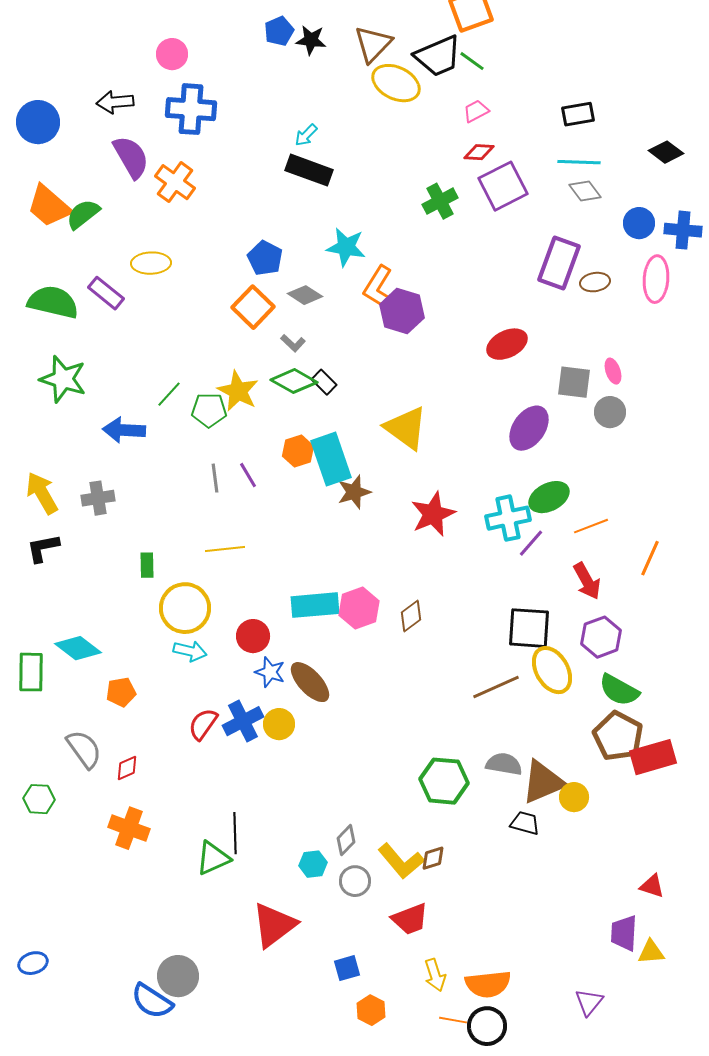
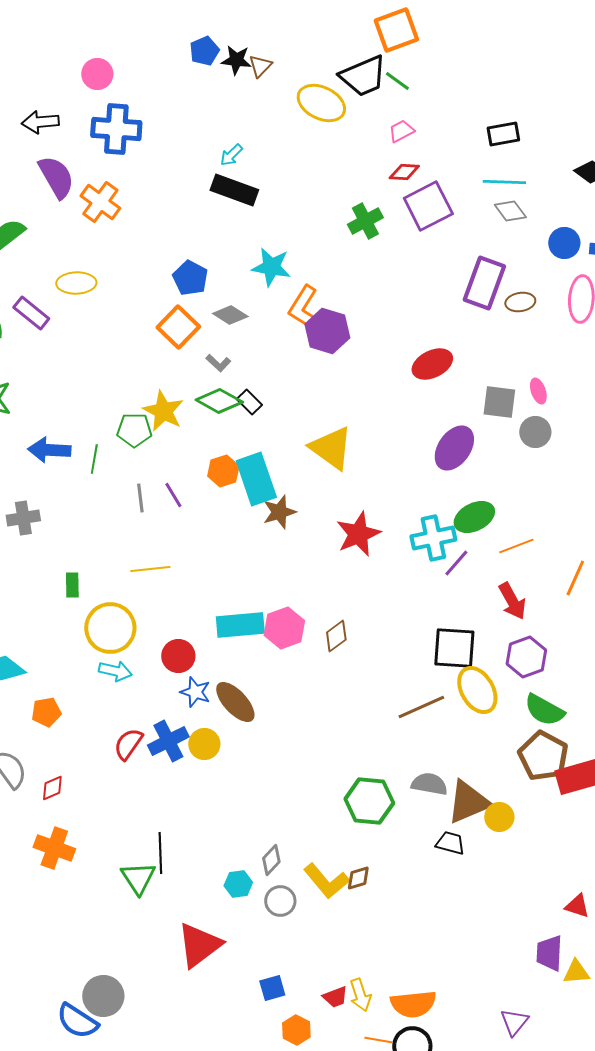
brown triangle: (373, 44) -> (260, 66), moved, size x0.6
green line: (169, 394) -> (94, 459), moved, turned -32
green triangle: (213, 858) -> (138, 878), turned -39
red trapezoid: (410, 919) -> (335, 997), moved, size x0.7

